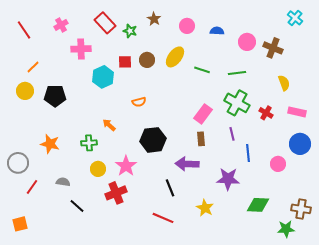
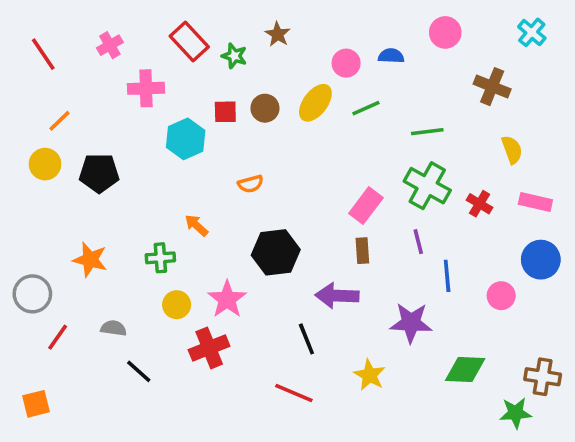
pink circle: (187, 26) -> (346, 63), moved
pink circle: (247, 42) -> (445, 32), moved
green line: (202, 70) -> (366, 108), moved, turned -42

